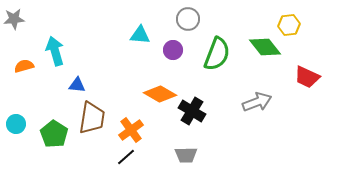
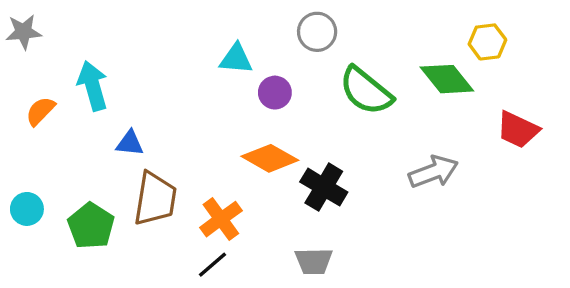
purple circle: (173, 50) -> (275, 93), moved
green semicircle: (217, 54) -> (366, 91), turned 108
orange semicircle: (24, 66) -> (40, 111), turned -30

